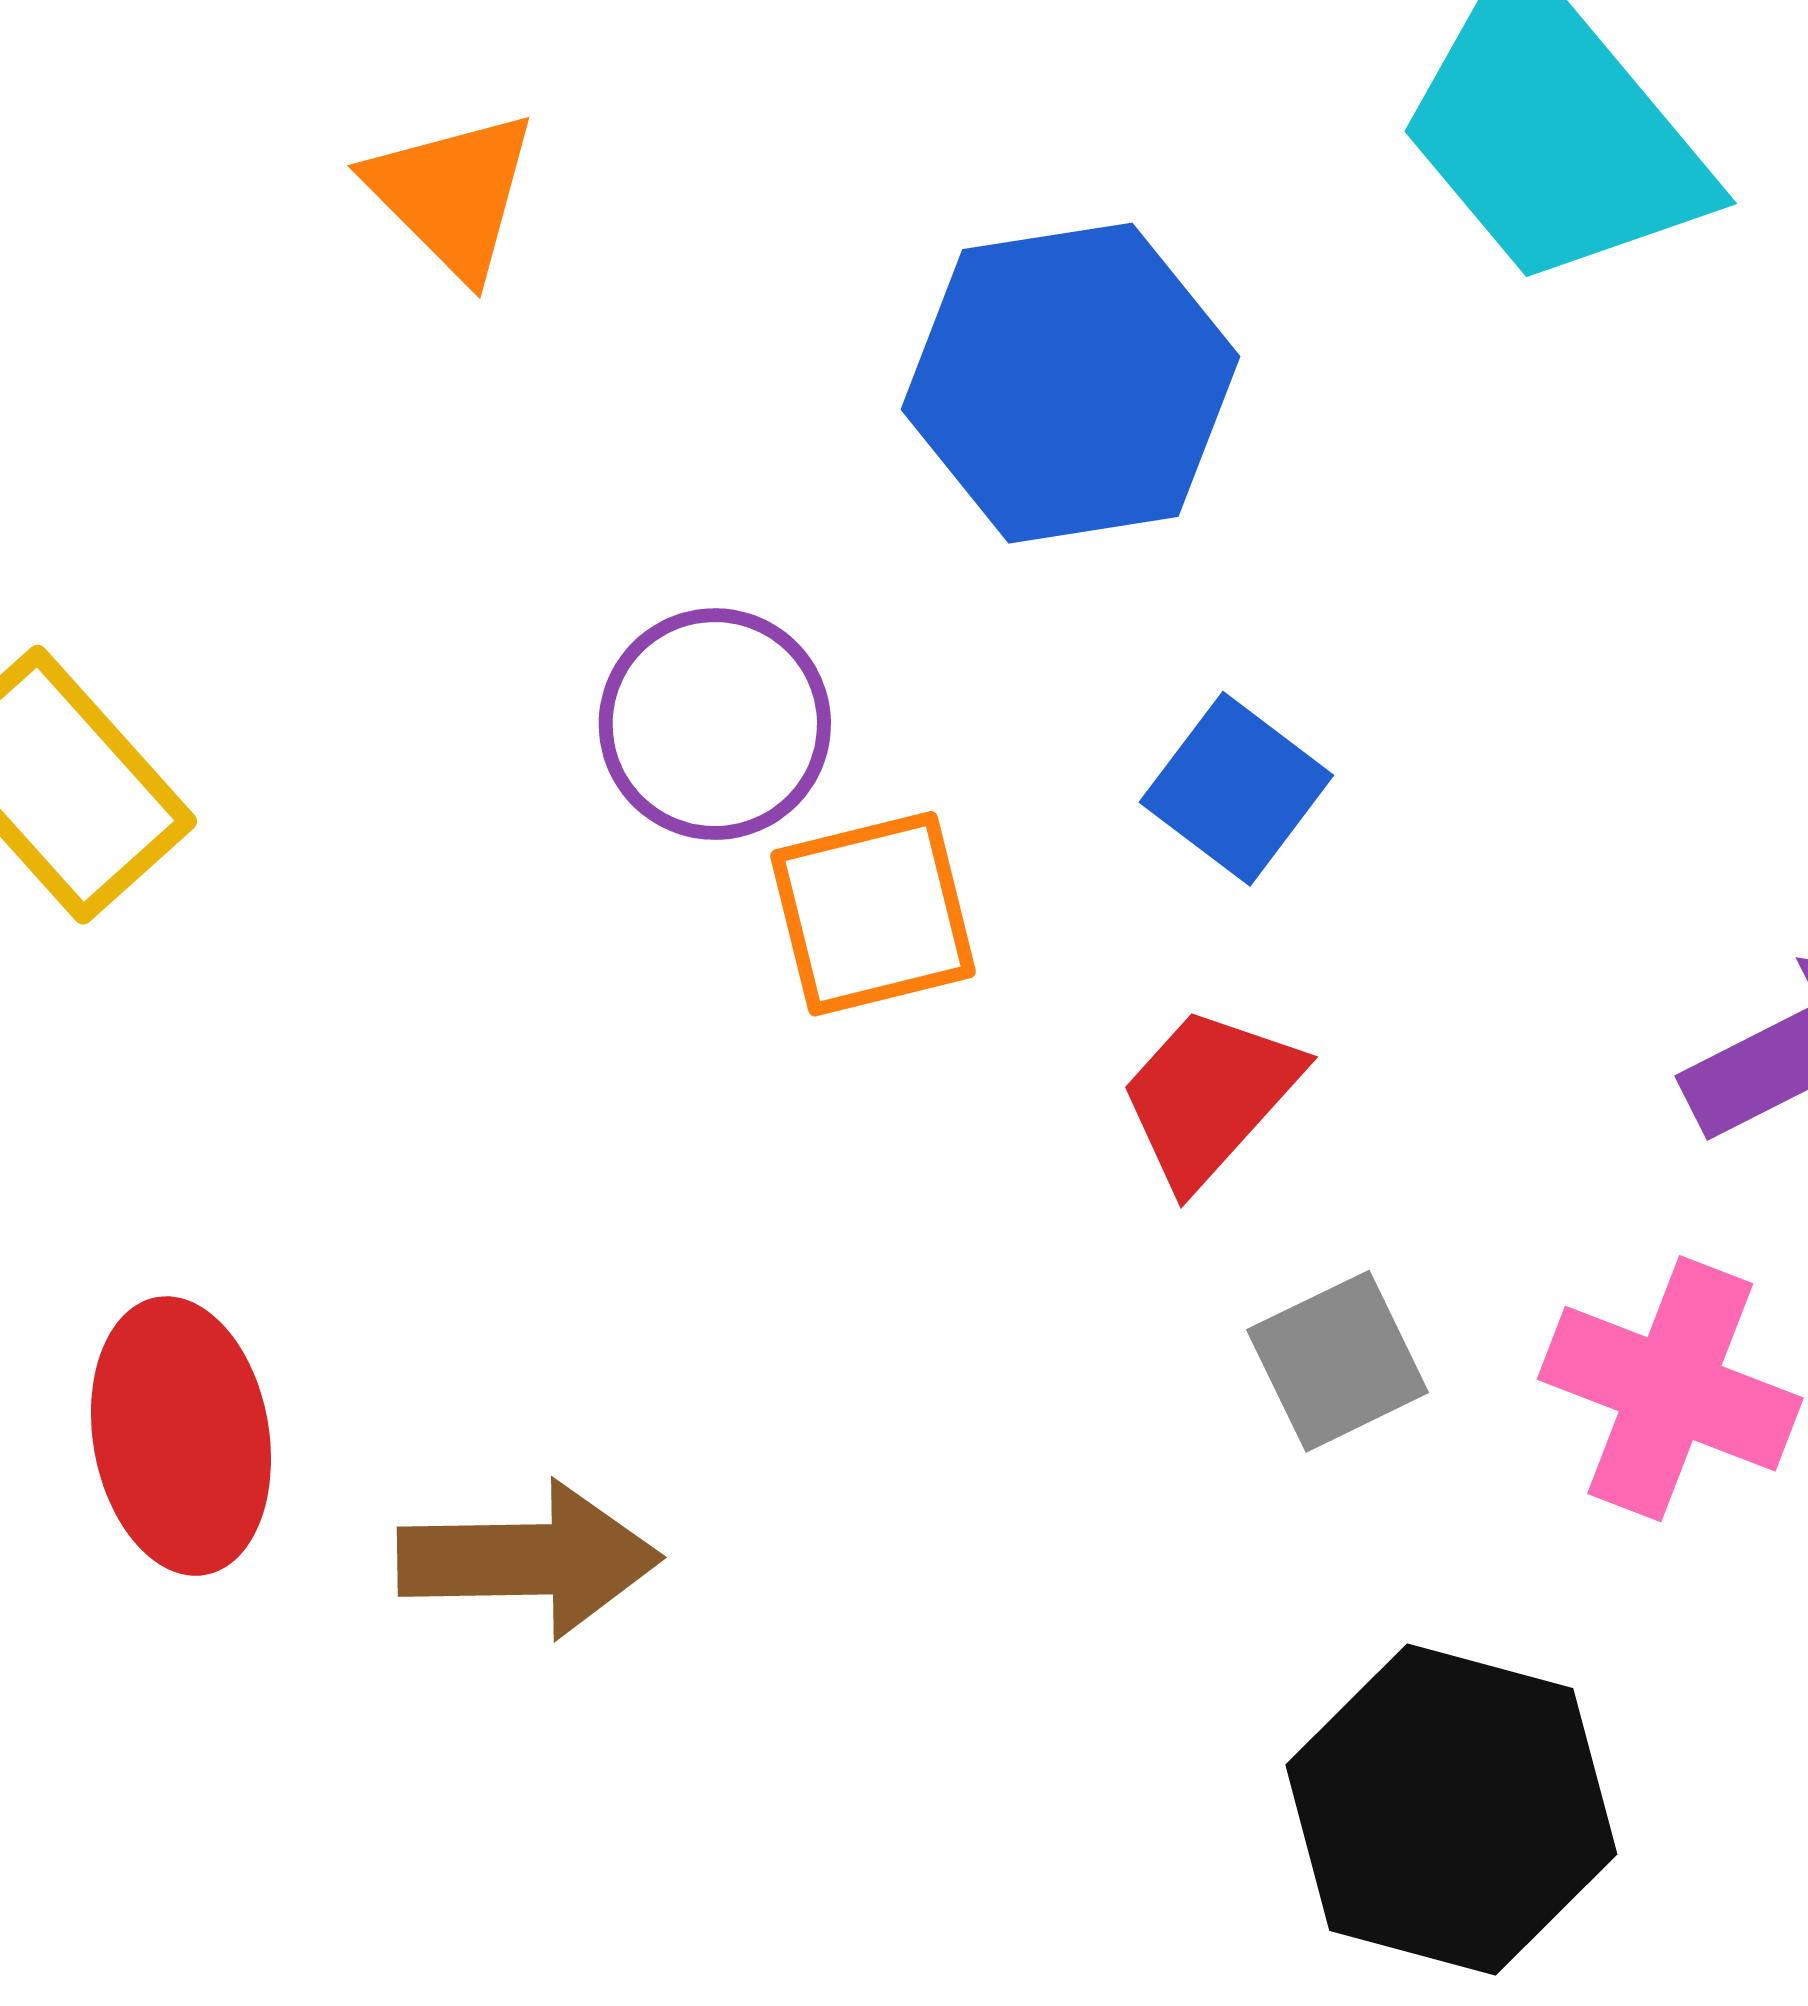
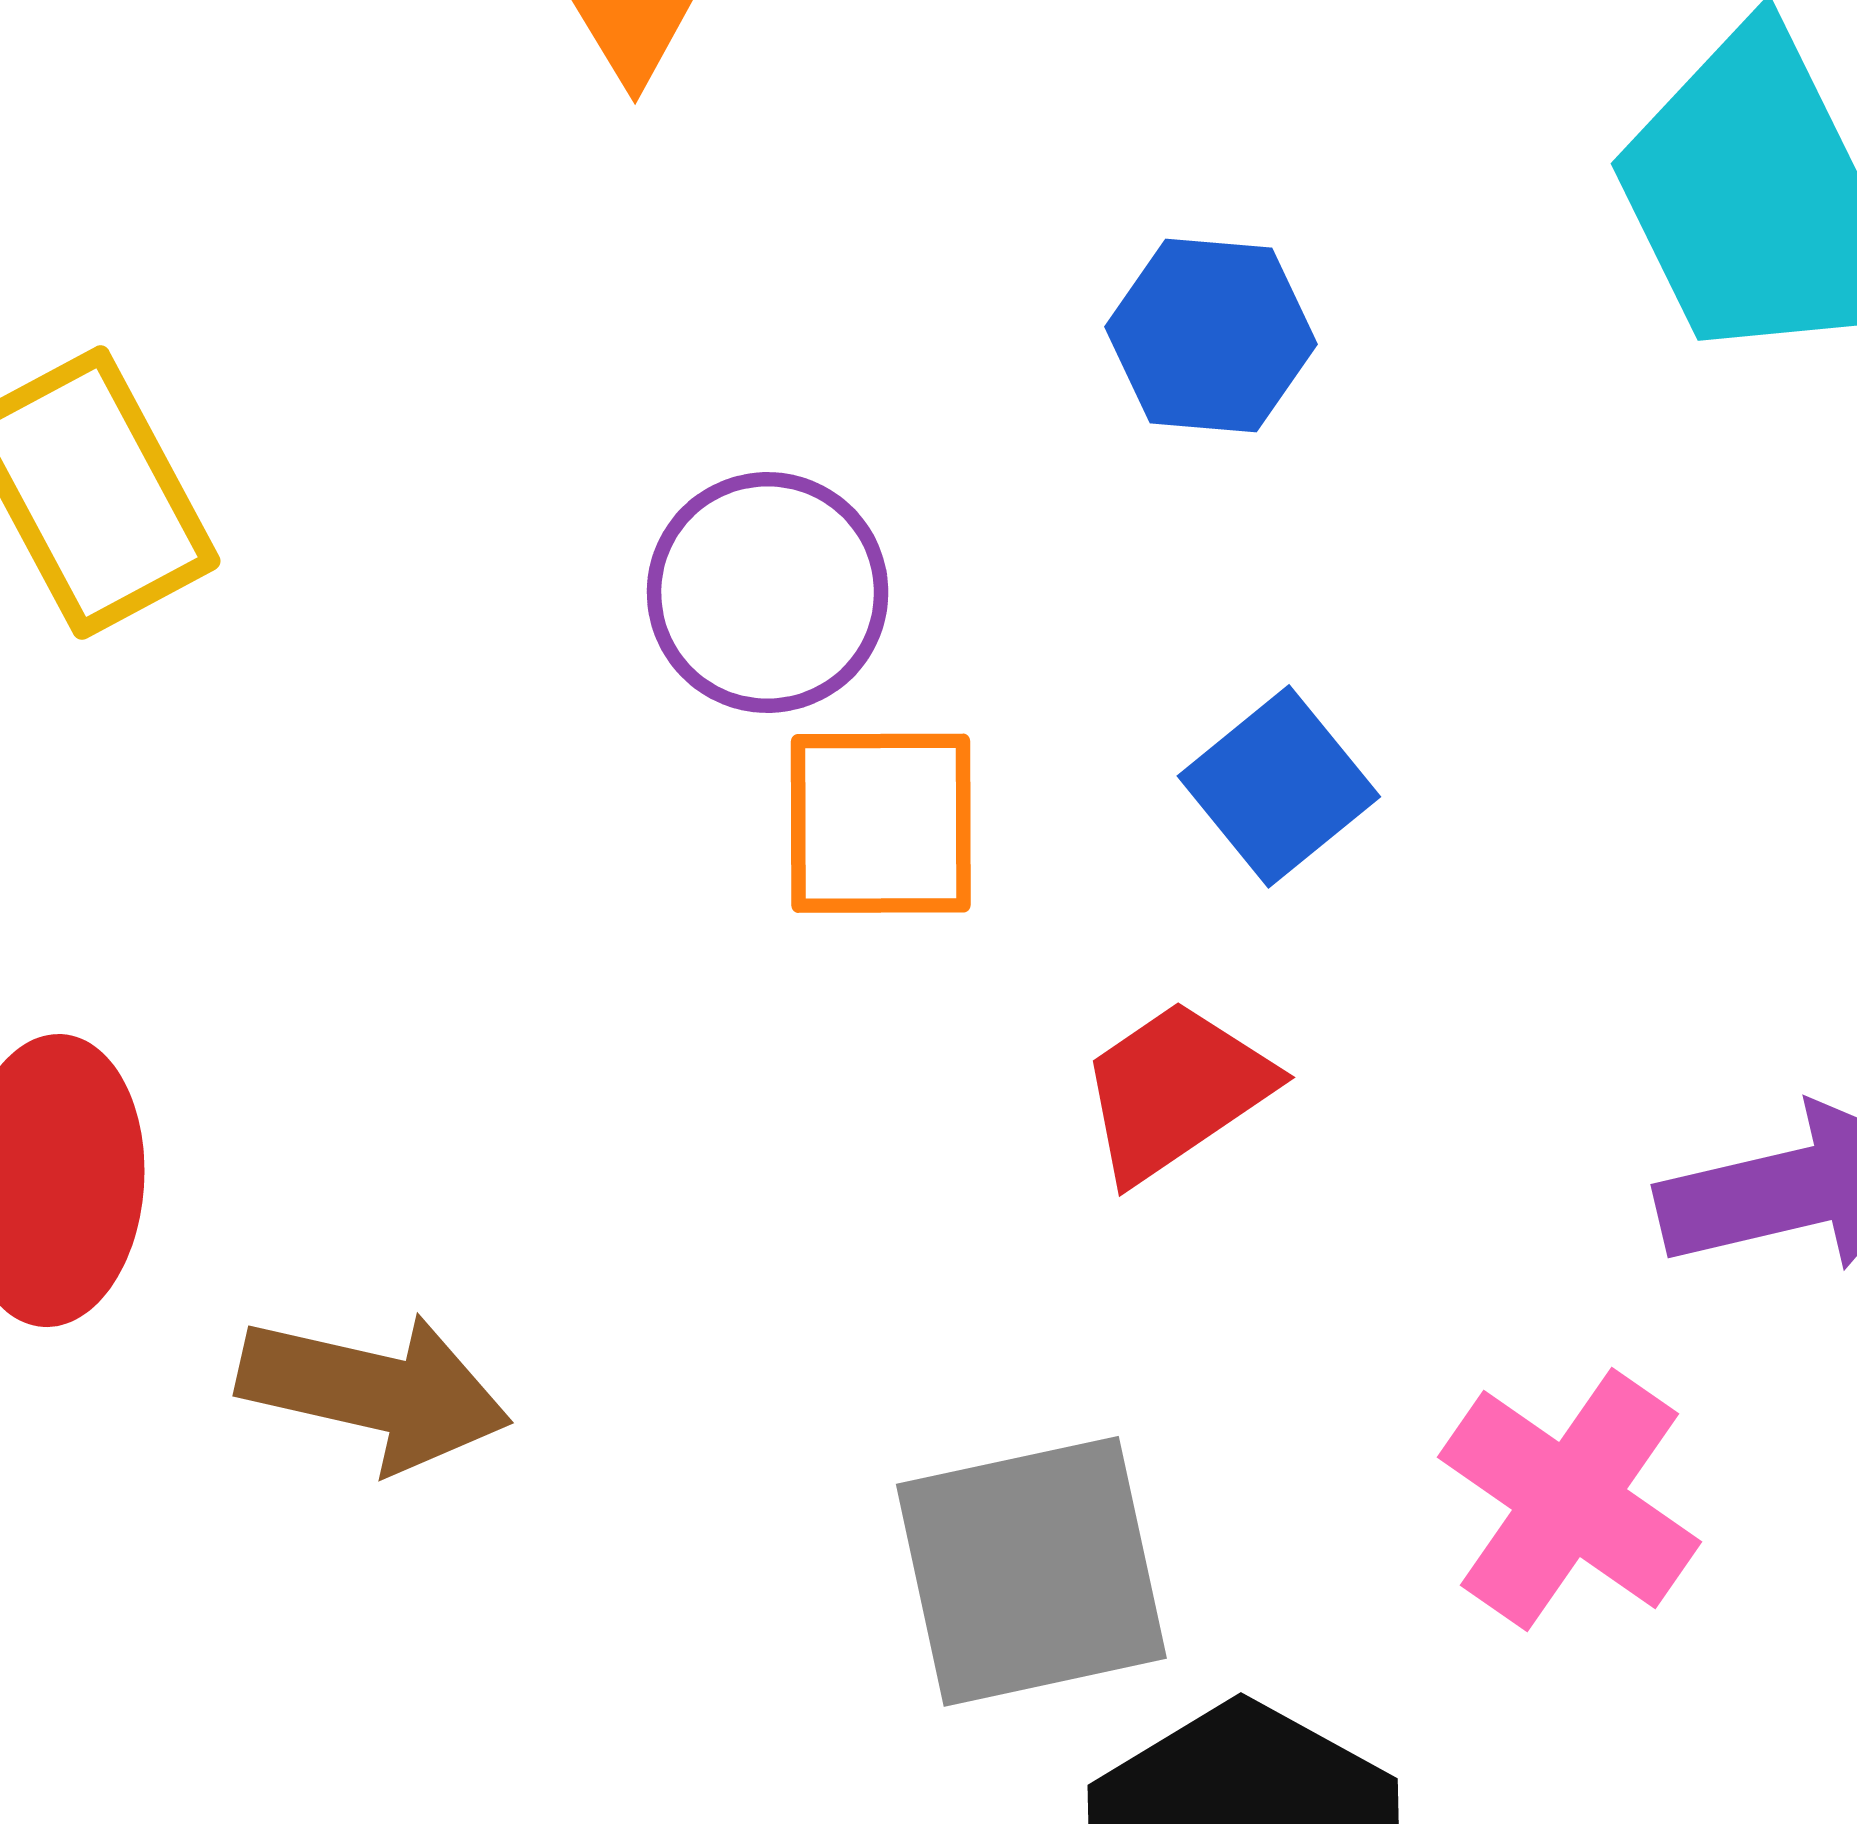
blue hexagon: (1070, 383) -> (1211, 335), size x0.6
gray square: (1338, 1361) -> (1031, 1571), moved, size x1.6

